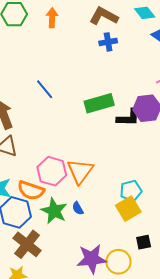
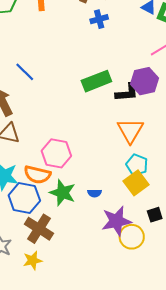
blue line: (45, 89) -> (25, 72), moved
orange triangle: (80, 171) -> (130, 131), moved
cyan pentagon: (131, 191) -> (137, 165), turned -30
blue semicircle: (78, 208) -> (95, 193), moved, turned -56
purple star: (92, 259) -> (116, 221), moved

